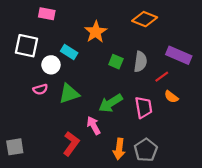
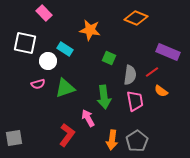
pink rectangle: (47, 14) -> (44, 13), turned 35
orange star: (96, 32) -> (90, 30), turned -30
gray semicircle: (140, 62) -> (130, 75), moved
green arrow: (111, 103) -> (104, 97), turned -65

